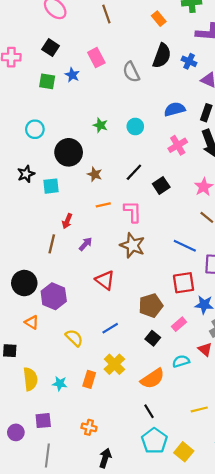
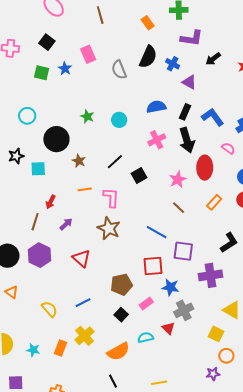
purple hexagon: (54, 296) -> (40, 255), moved

